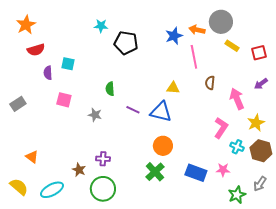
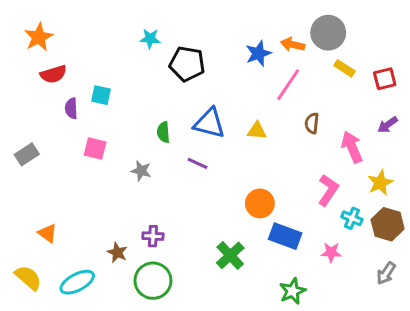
pink line: (194, 57) -> (288, 85), turned 45
blue triangle: (161, 112) -> (209, 123), moved
orange circle: (163, 146) -> (260, 203), moved
blue rectangle: (196, 173) -> (285, 236), moved
green star: (237, 195) -> (293, 291), moved

